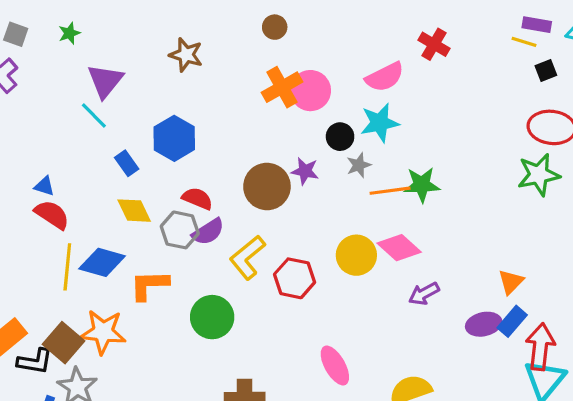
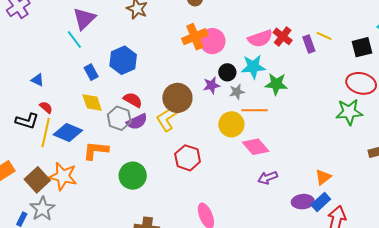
purple rectangle: (537, 25) -> (309, 44), moved, turned 54
yellow line: (524, 42) -> (324, 36), moved
red cross: (434, 44) -> (283, 36), moved
black square: (546, 71) -> (362, 47), size x1.5
purple star: (305, 171) -> (211, 85), moved, turned -30
green star: (422, 185) -> (276, 84), moved
red semicircle: (52, 215) -> (46, 107), moved, size x0.6
yellow circle: (356, 255) -> (231, 124), moved
yellow L-shape: (247, 257) -> (168, 118), moved
black L-shape: (35, 361) -> (27, 121), moved

